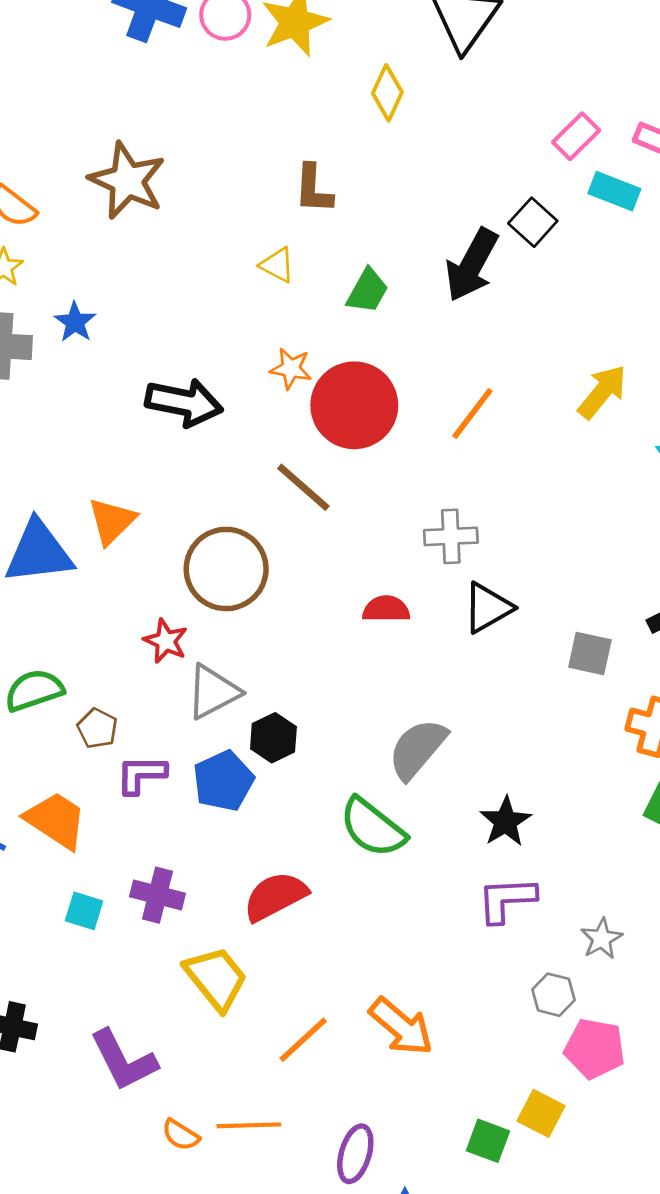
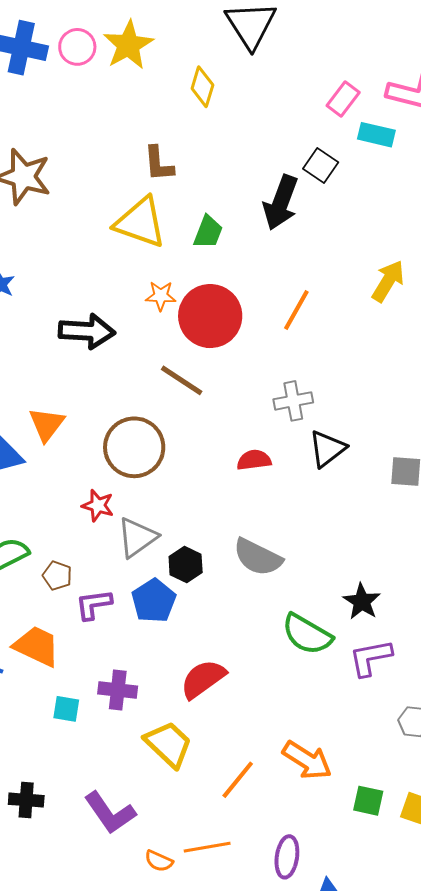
yellow triangle: (277, 265) -> (140, 222), size x2.0
gray semicircle: (417, 749) -> (258, 557), moved, turned -96
green semicircle: (373, 828) -> (307, 634), moved
green square: (488, 1141) -> (368, 801), moved

